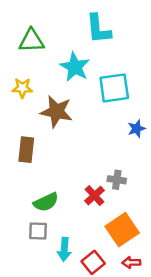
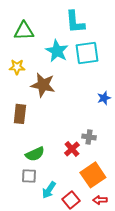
cyan square: (114, 88) -> (87, 53), moved
cyan arrow: (64, 249) -> (49, 190), turned 30

